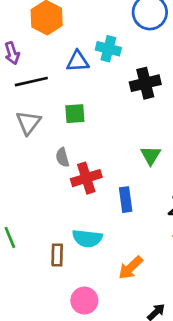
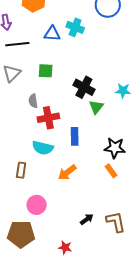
black cross: (145, 83) -> (84, 87), moved, turned 35
cyan semicircle: (87, 238) -> (43, 148), moved
orange arrow: (131, 268) -> (67, 172), moved

